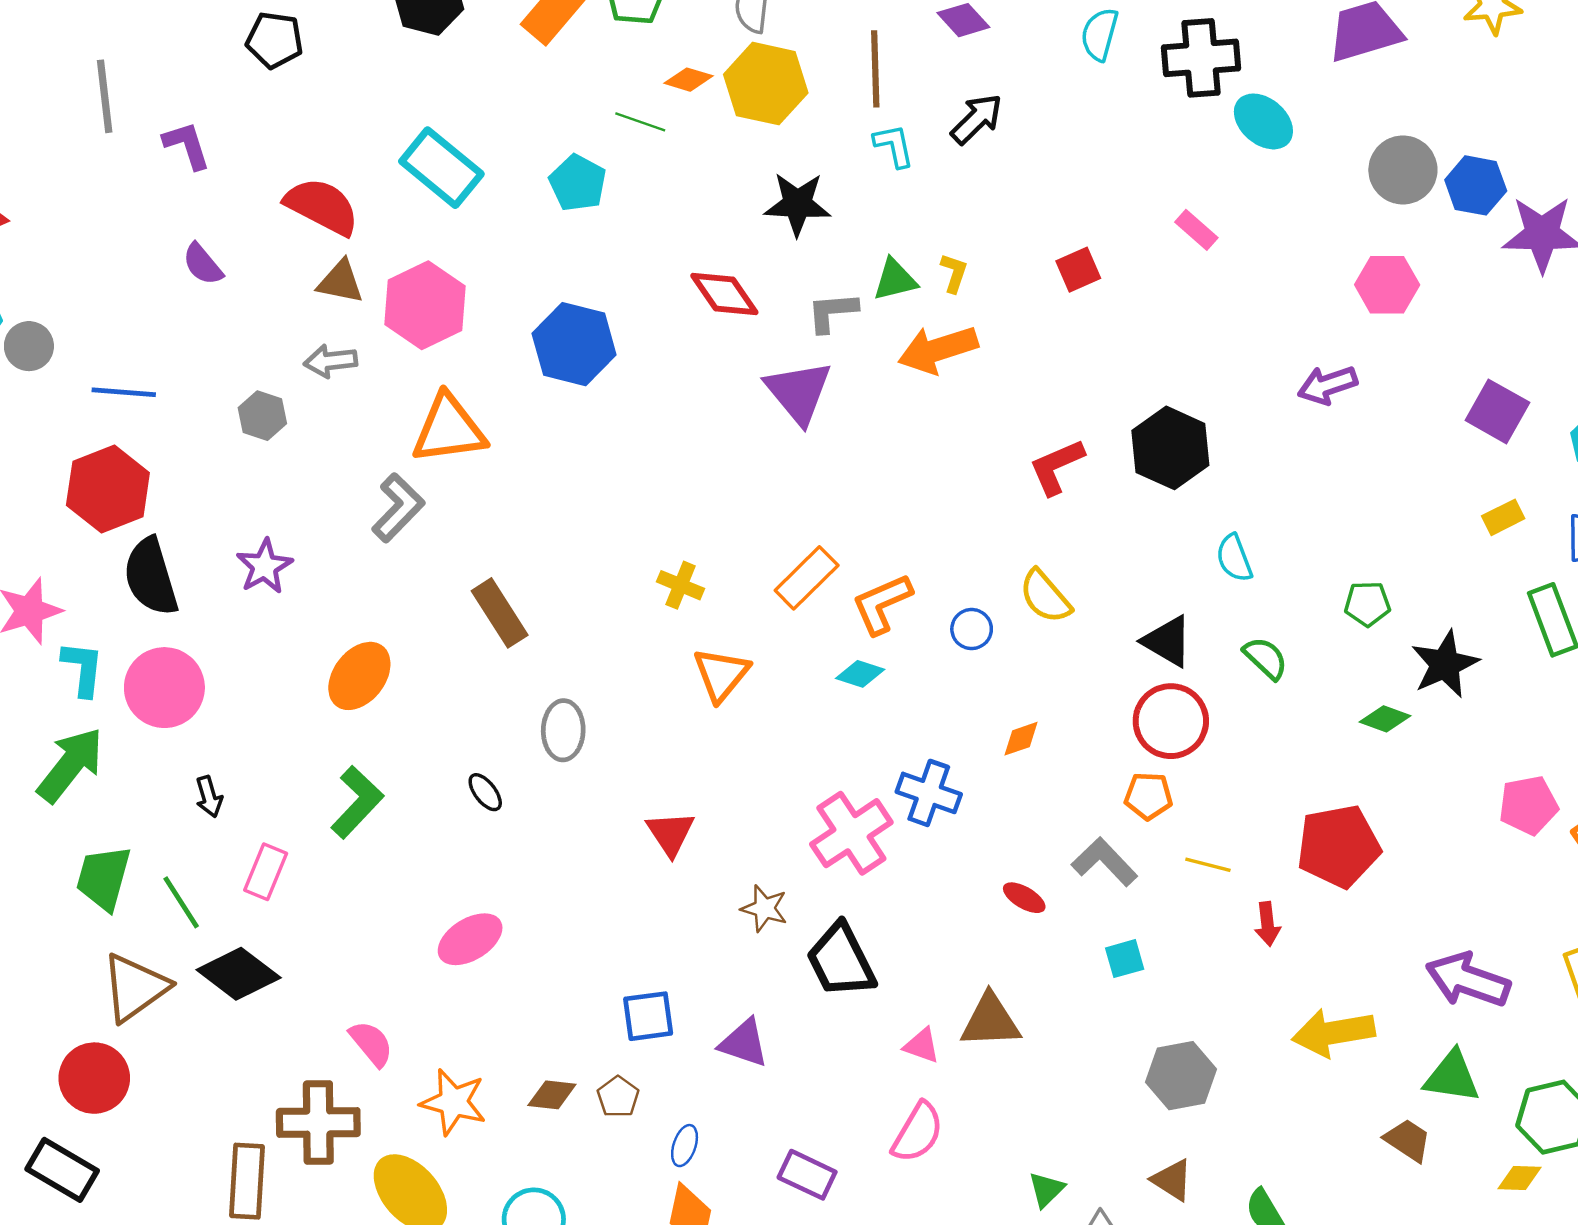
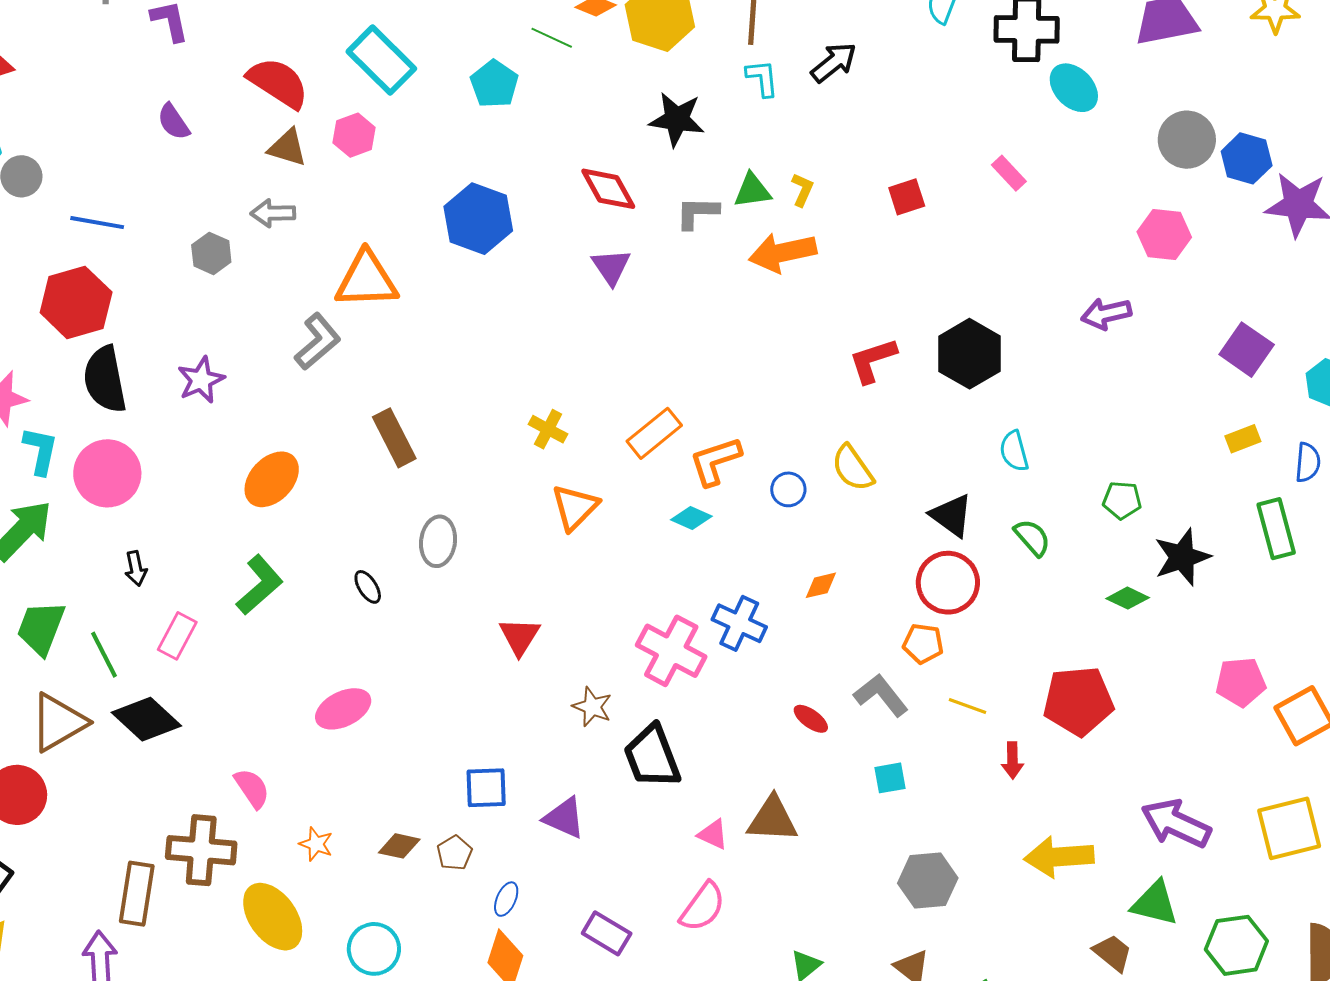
pink hexagon: (425, 305) -> (354, 135), moved, size x0.6
purple triangle: (799, 392) -> (611, 267), moved, size x0.7
pink cross: (851, 833) -> (671, 651), turned -34
orange star: (453, 1102) -> (316, 844), size x0.6

